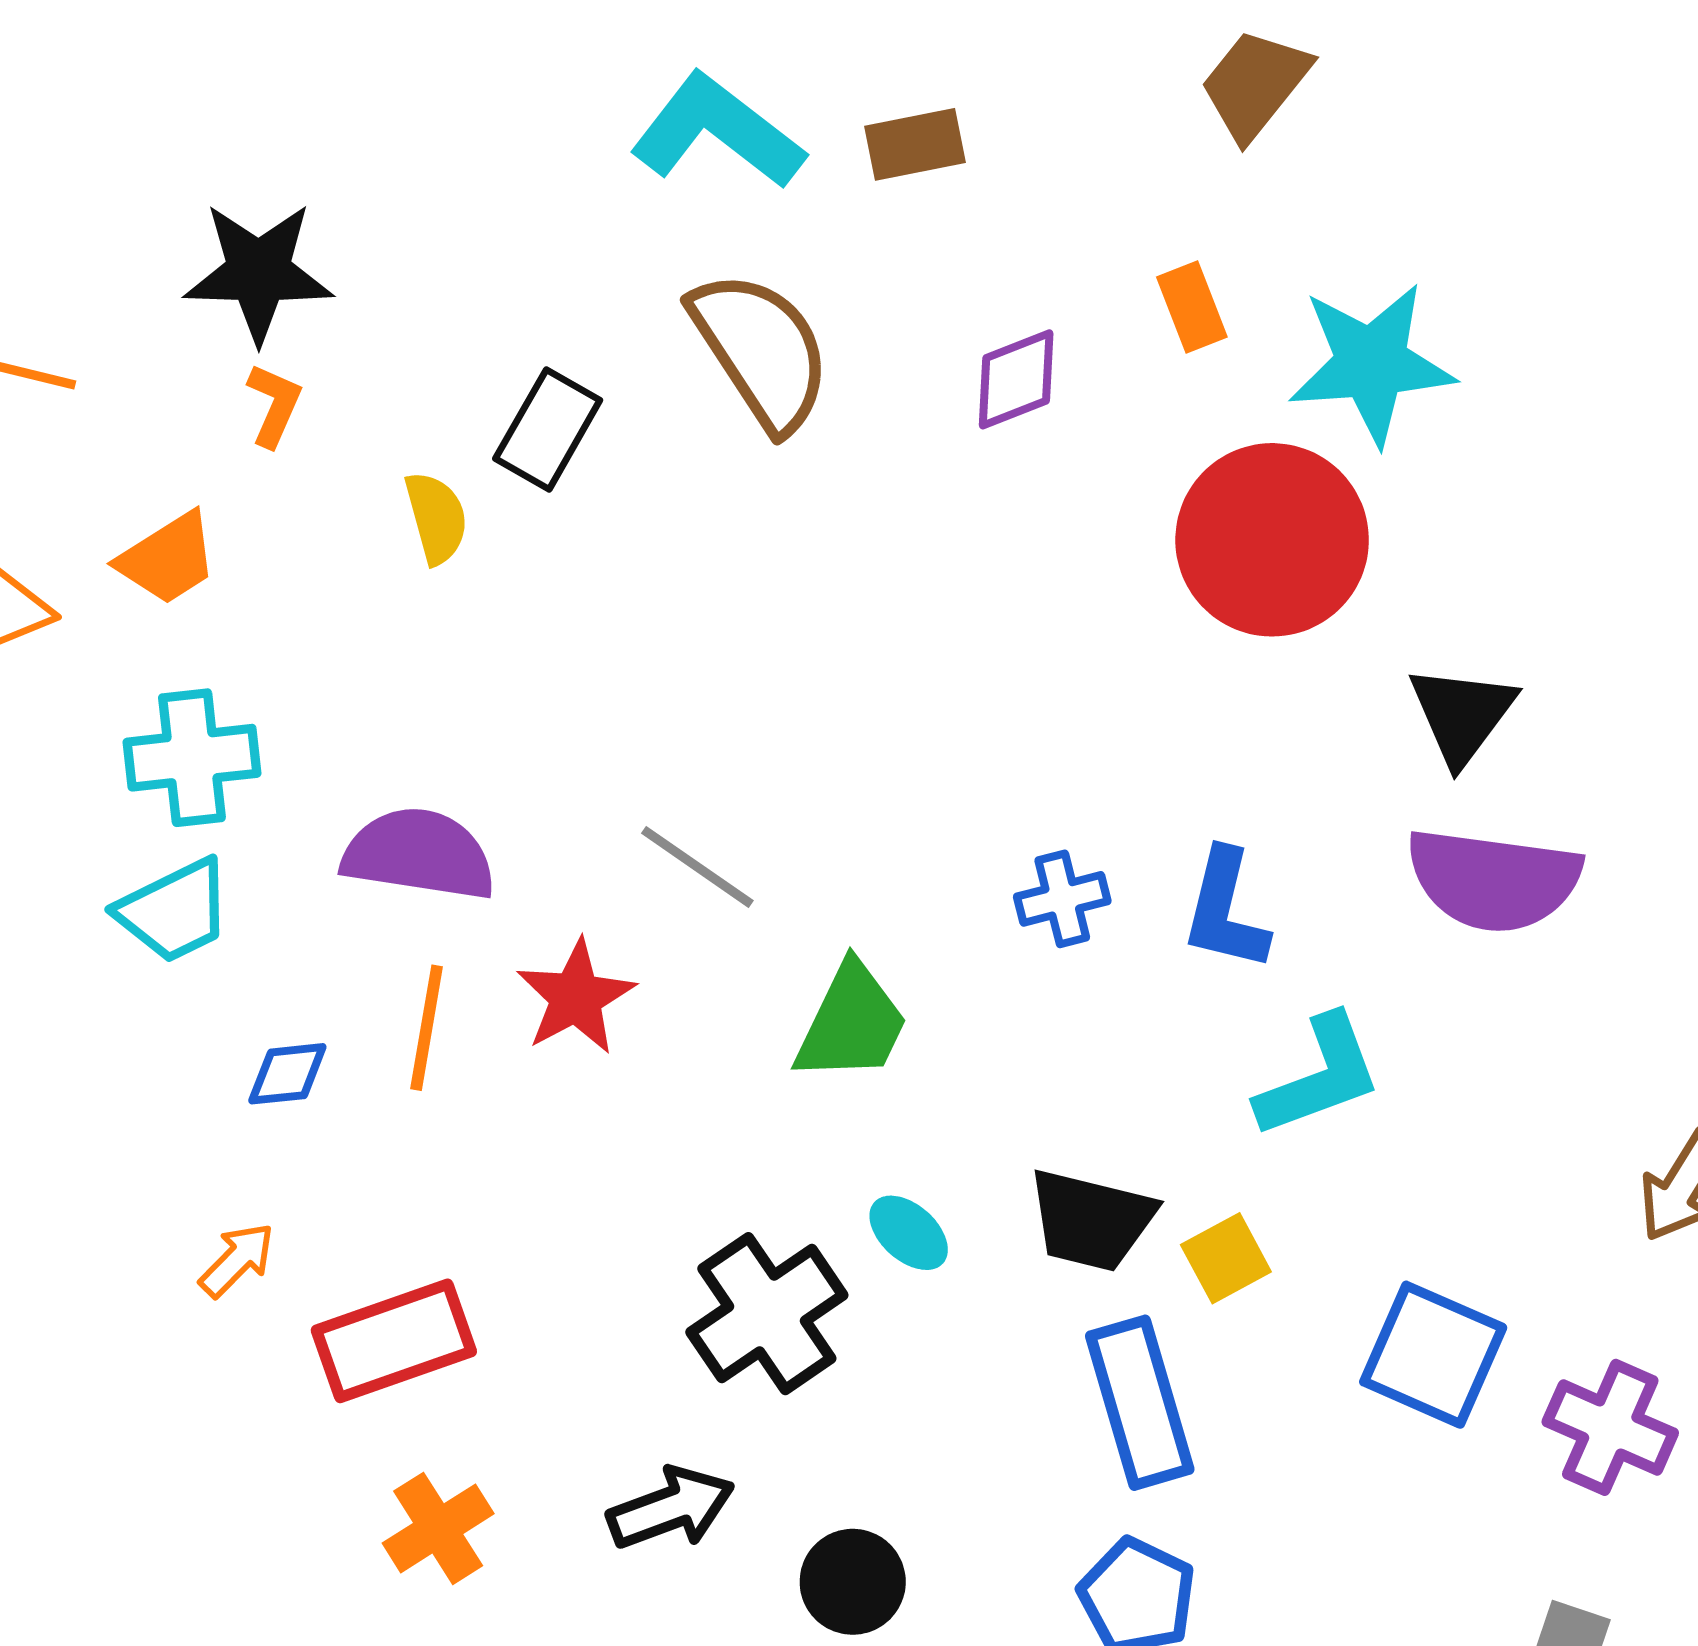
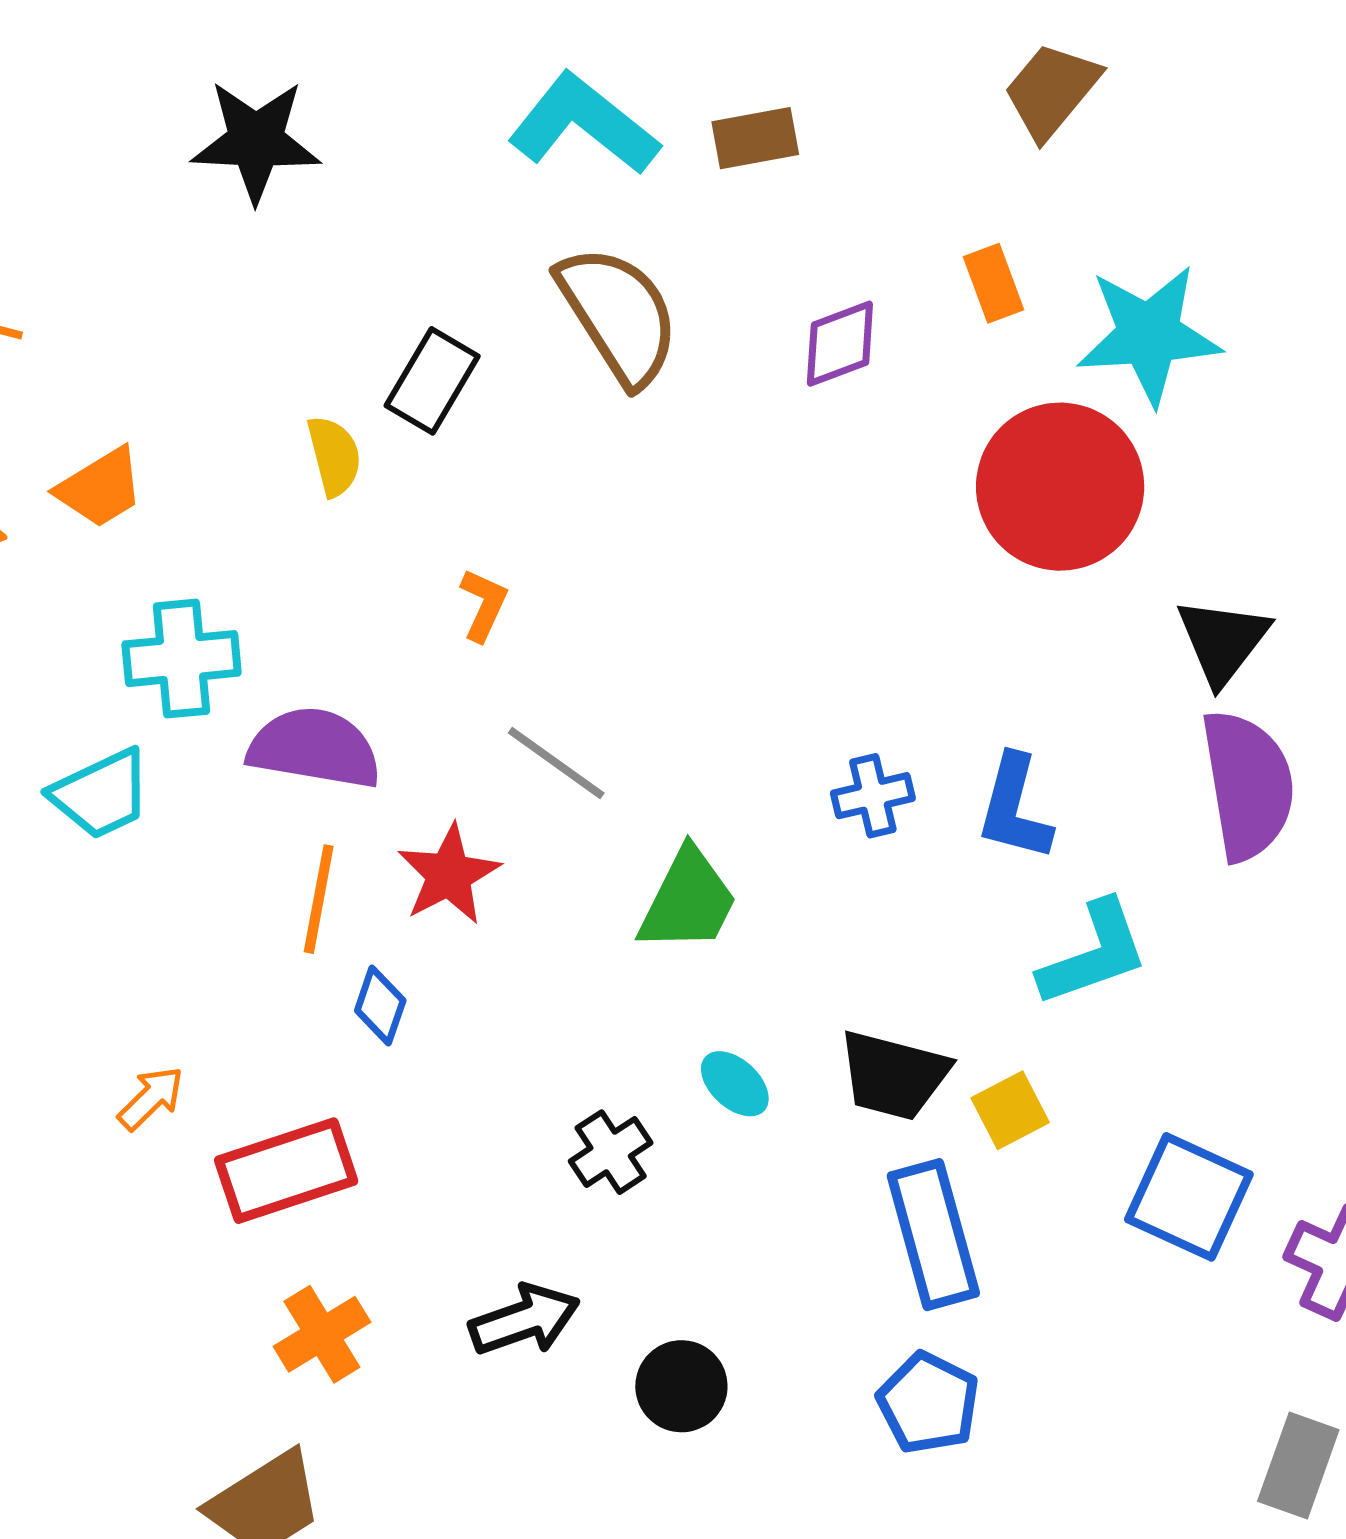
black star: (258, 272) -> (256, 141), moved
orange L-shape: (274, 405) -> (484, 605), moved
cyan cross: (192, 758) -> (182, 659), moved
purple semicircle: (1493, 880) -> (1248, 785), turned -108
blue diamond: (287, 1074) -> (380, 1006), moved, turned -66
black cross: (767, 1314) -> (611, 1152), size x0.6

